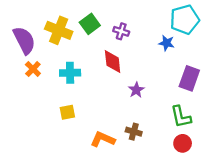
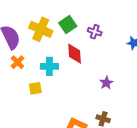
red diamond: (113, 62) -> (75, 54), moved
yellow square: (67, 112) -> (35, 88), moved

